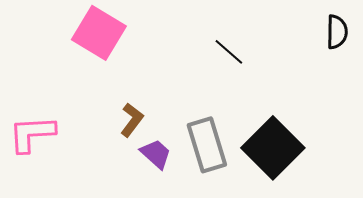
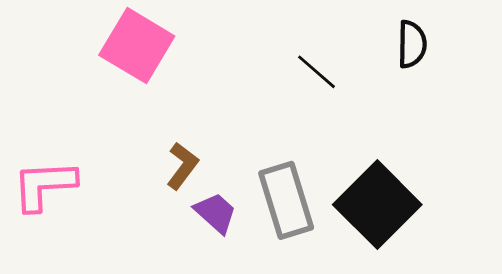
black semicircle: (337, 32) -> (412, 44), moved

